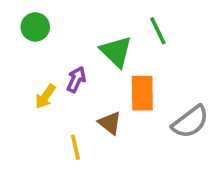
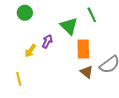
brown triangle: (110, 123) -> (87, 72), moved
yellow line: (75, 147) -> (19, 79), moved

